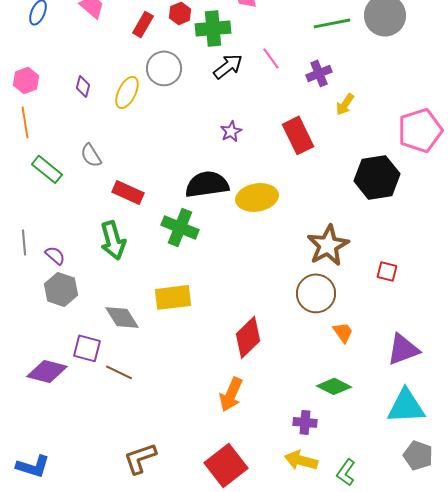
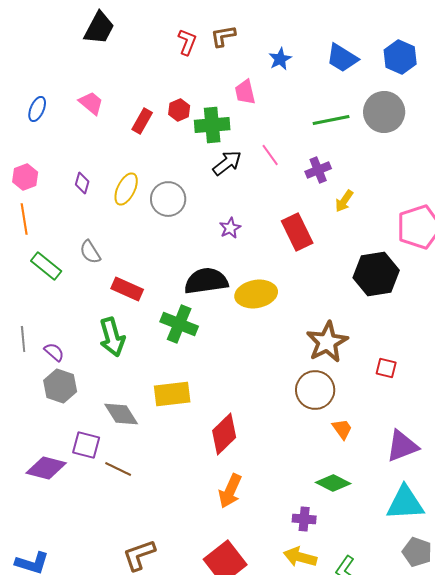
gray circle: (164, 68) -> (168, 199), moved
red diamond: (248, 337) -> (224, 434), moved

